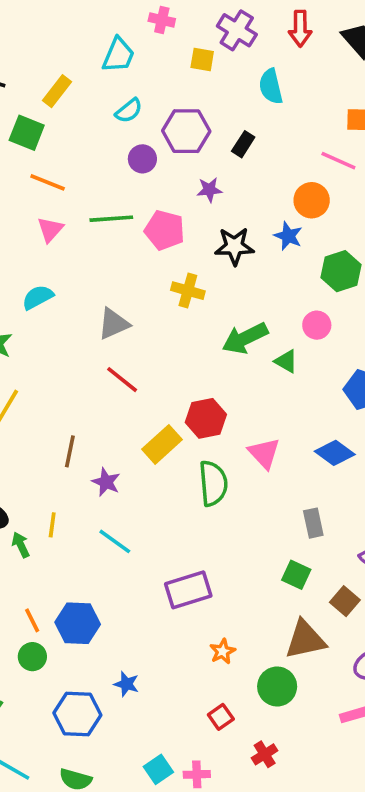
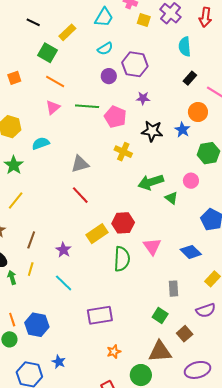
yellow square: (202, 59) -> (144, 20), moved
black rectangle: (243, 144) -> (190, 78), moved
brown line: (70, 451) -> (31, 240), moved

